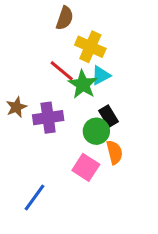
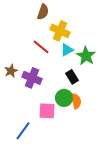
green star: (83, 84) -> (86, 56), moved
purple cross: (48, 118) -> (32, 78), turned 30
green circle: (96, 131) -> (64, 98), moved
pink square: (86, 167) -> (47, 111), moved, turned -30

